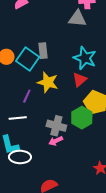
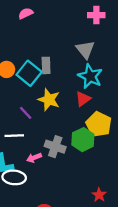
gray triangle: (77, 19) -> (85, 50), moved, turned 42
purple line: (27, 96) -> (26, 113), turned -72
pink arrow: (56, 141) -> (34, 158), moved

